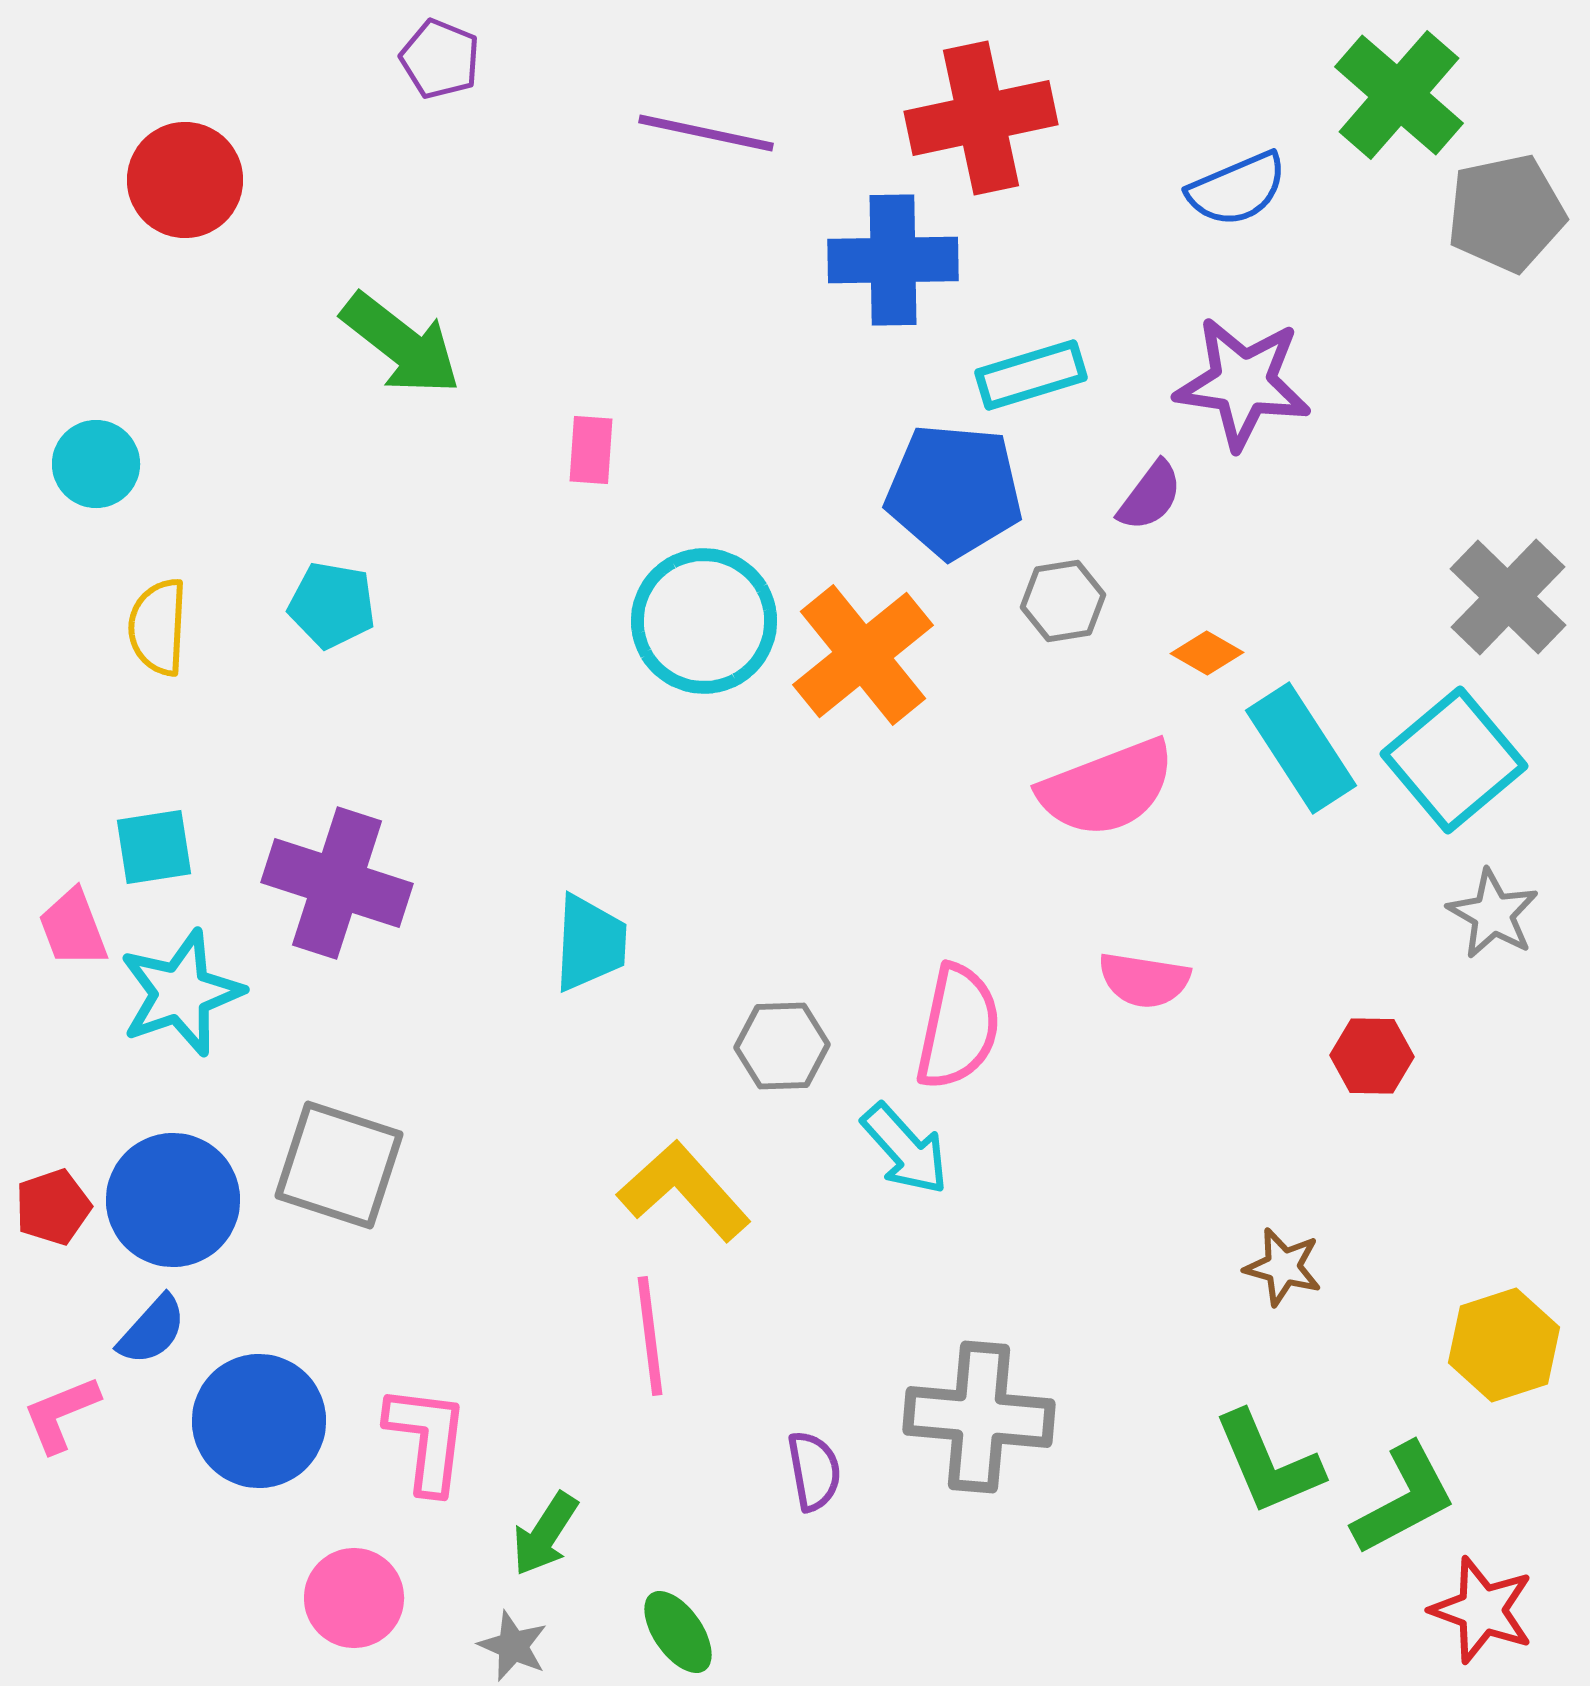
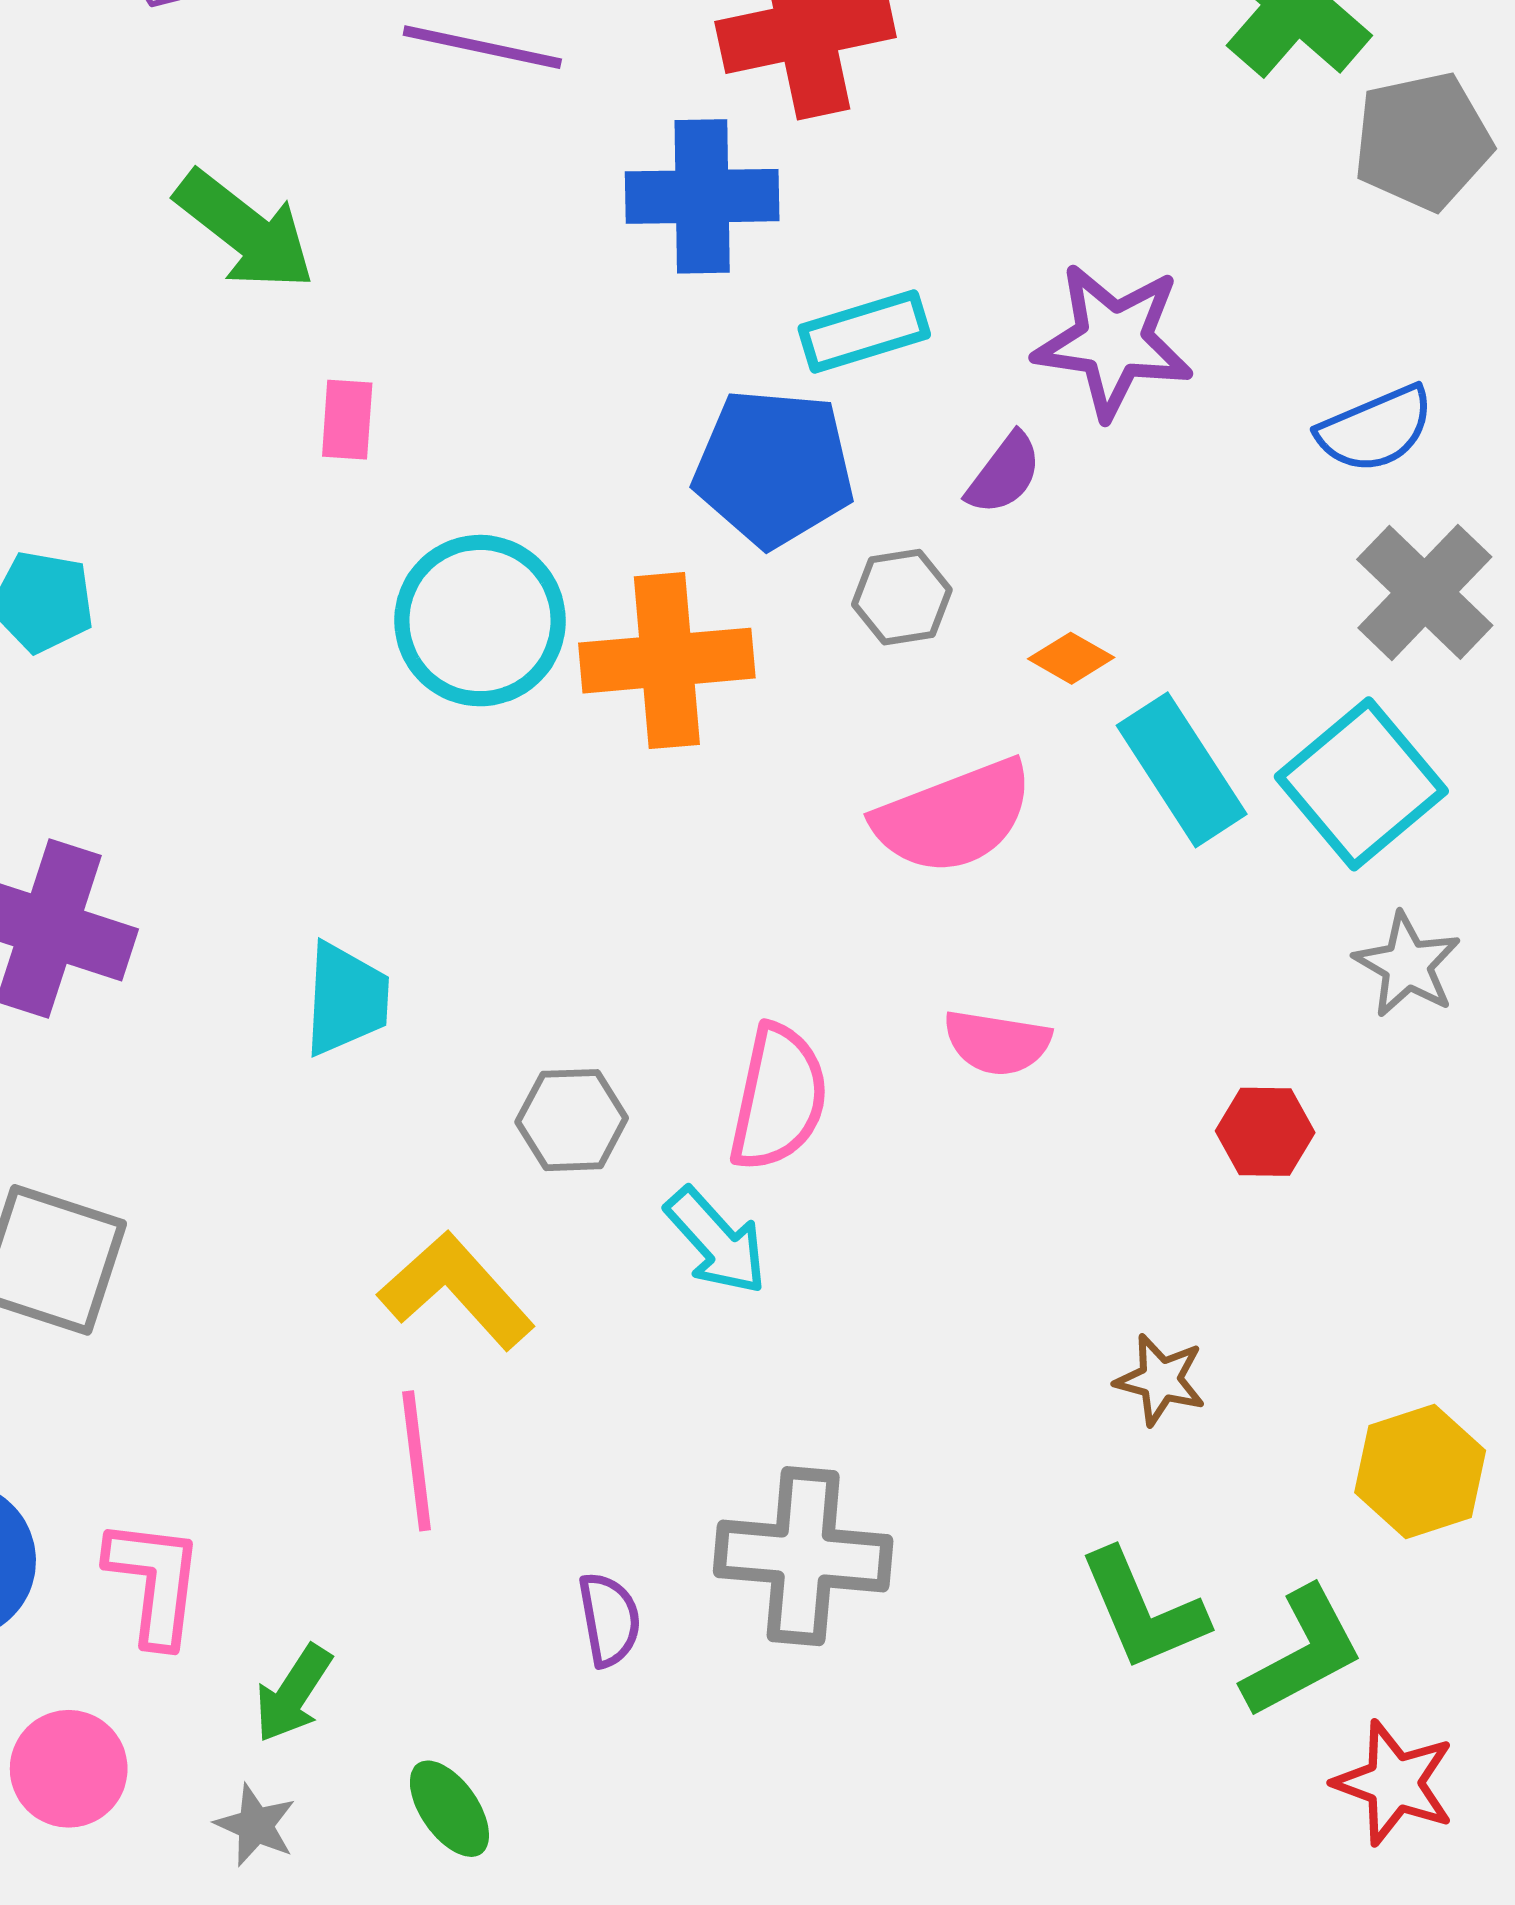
blue semicircle: (1237, 189) -> (1376, 429), moved
green arrow: (401, 344) -> (245, 230), moved
orange cross: (863, 655) -> (667, 661), turned 34

